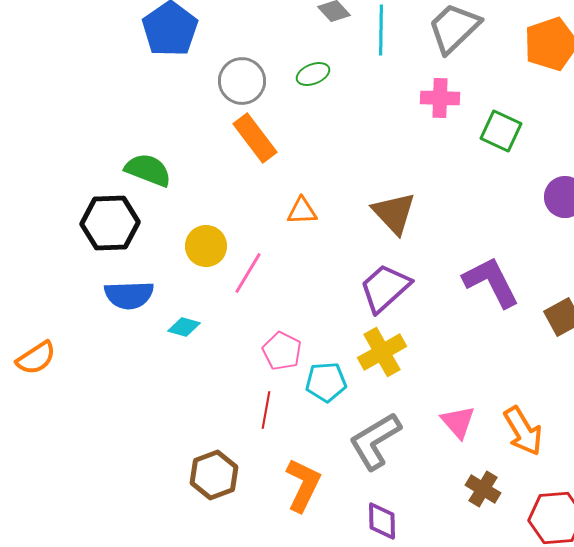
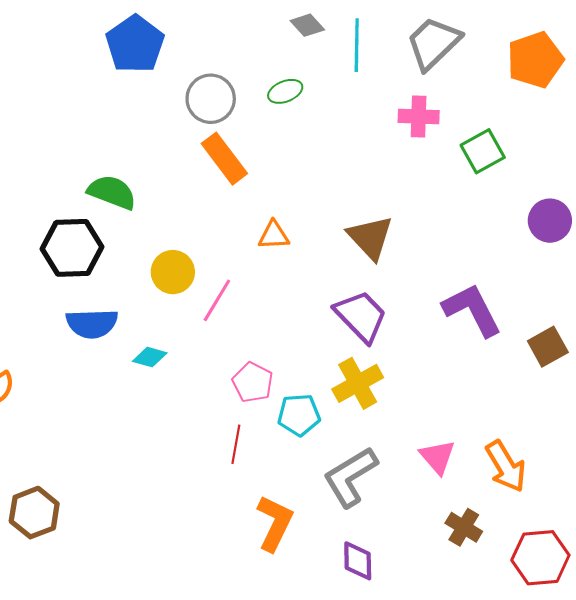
green square: (501, 131) -> (483, 151), turned 36
purple trapezoid: (385, 288) -> (361, 316), turned 88
brown hexagon: (214, 475) -> (34, 513), moved

